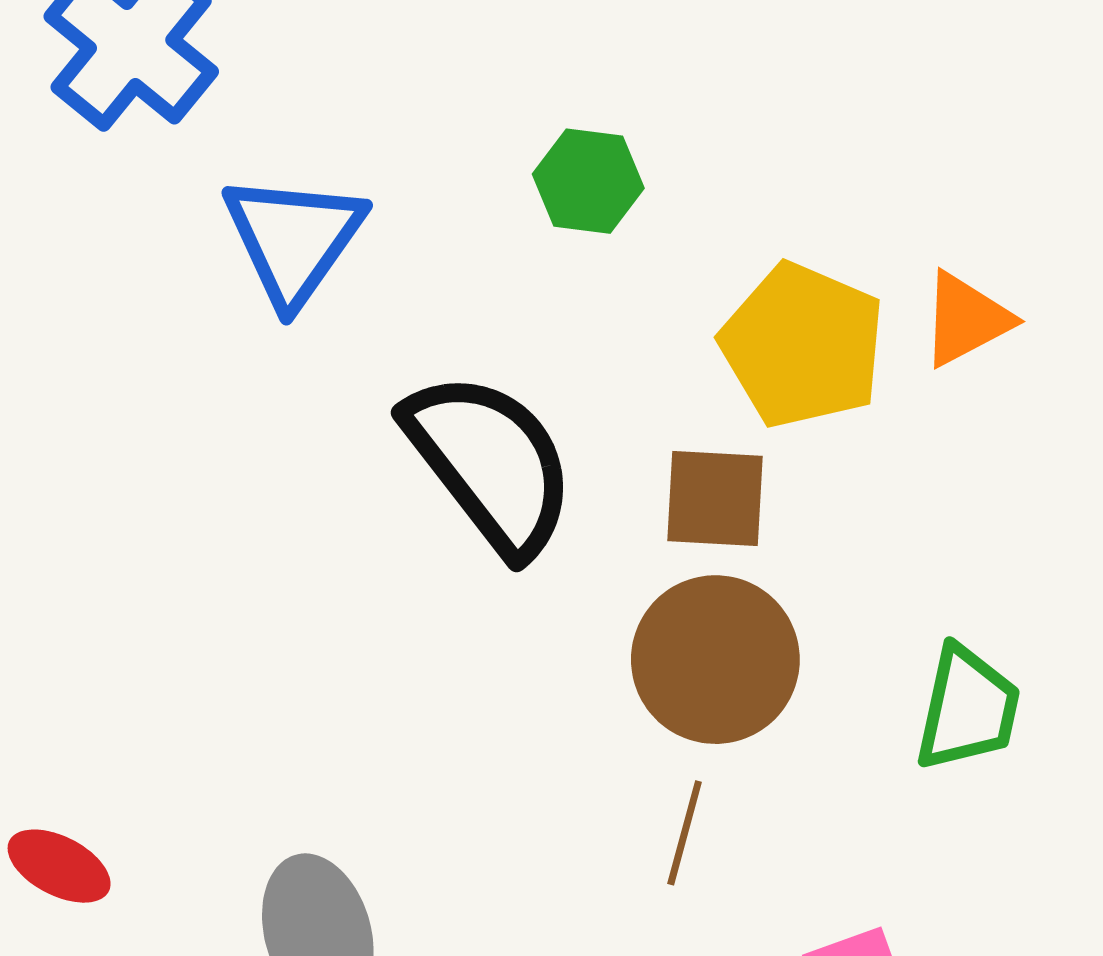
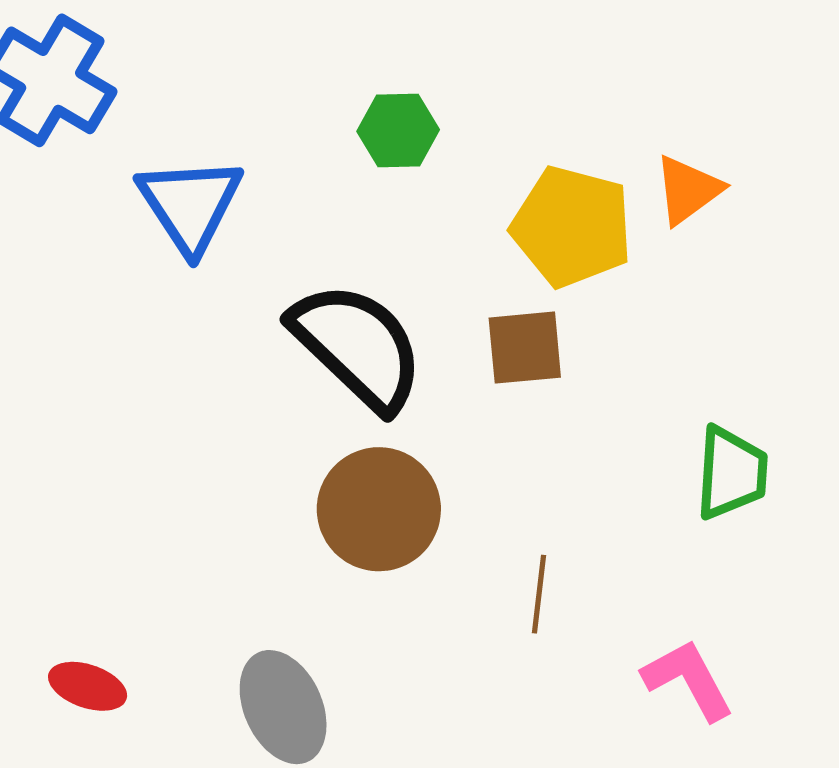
brown circle: (715, 660) -> (379, 509), moved

